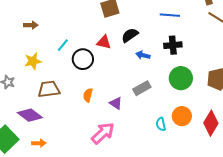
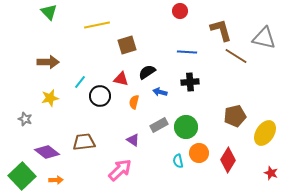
brown arrow: (31, 25) -> (48, 62), size x1.5
green circle: (181, 78) -> (186, 127), moved
brown trapezoid: (49, 89) -> (84, 142), moved
orange semicircle: (88, 95) -> (134, 102), moved

